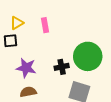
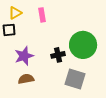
purple star: (26, 68) -> (24, 56), turned -30

